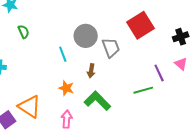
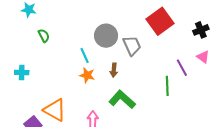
orange star: (66, 88) -> (87, 75), moved
green line: (143, 90) -> (167, 86), turned -72

